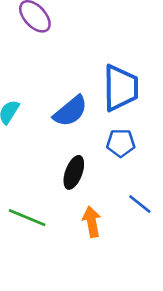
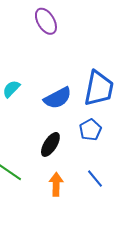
blue pentagon: (121, 143) -> (90, 130), turned 30

